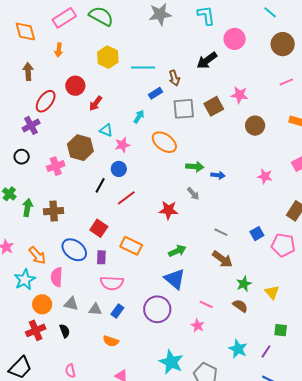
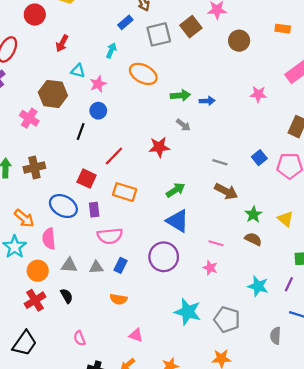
red circle: (75, 86) -> (35, 15), moved
pink cross: (56, 166) -> (29, 118), turned -30
red line: (126, 198) -> (114, 156), moved

